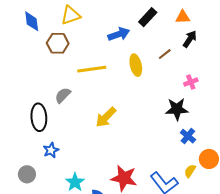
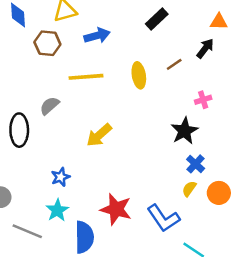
orange triangle: (183, 17) -> (219, 22), moved
blue arrow: (119, 34) -> (97, 36), moved
black star: (177, 109) -> (184, 131), turned -30
blue star: (51, 150) -> (61, 177), moved
yellow semicircle: (190, 171) -> (189, 189), moved

